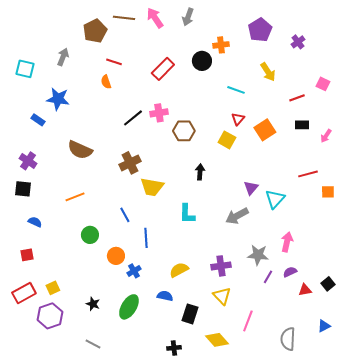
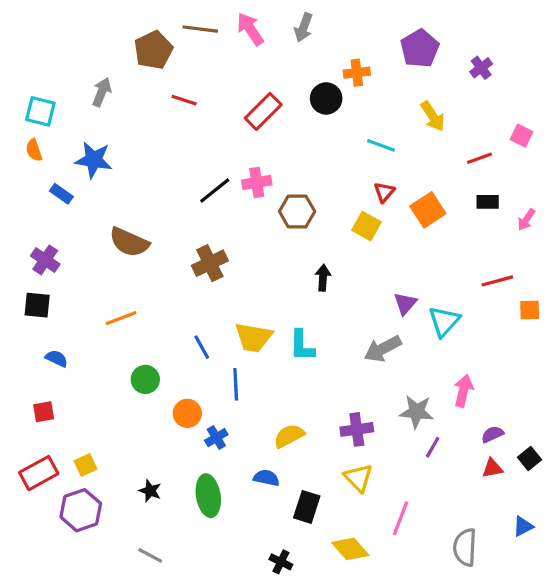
orange semicircle: (106, 82) -> (34, 150), moved
yellow trapezoid: (152, 187) -> (253, 337), moved
purple semicircle: (290, 272) -> (492, 434), moved
green ellipse: (129, 307) -> (208, 496), turned -40
black cross: (174, 348) -> (281, 562), turned 32

